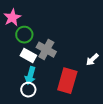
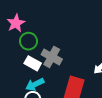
cyan arrow: (30, 76) -> (35, 84), turned 48

